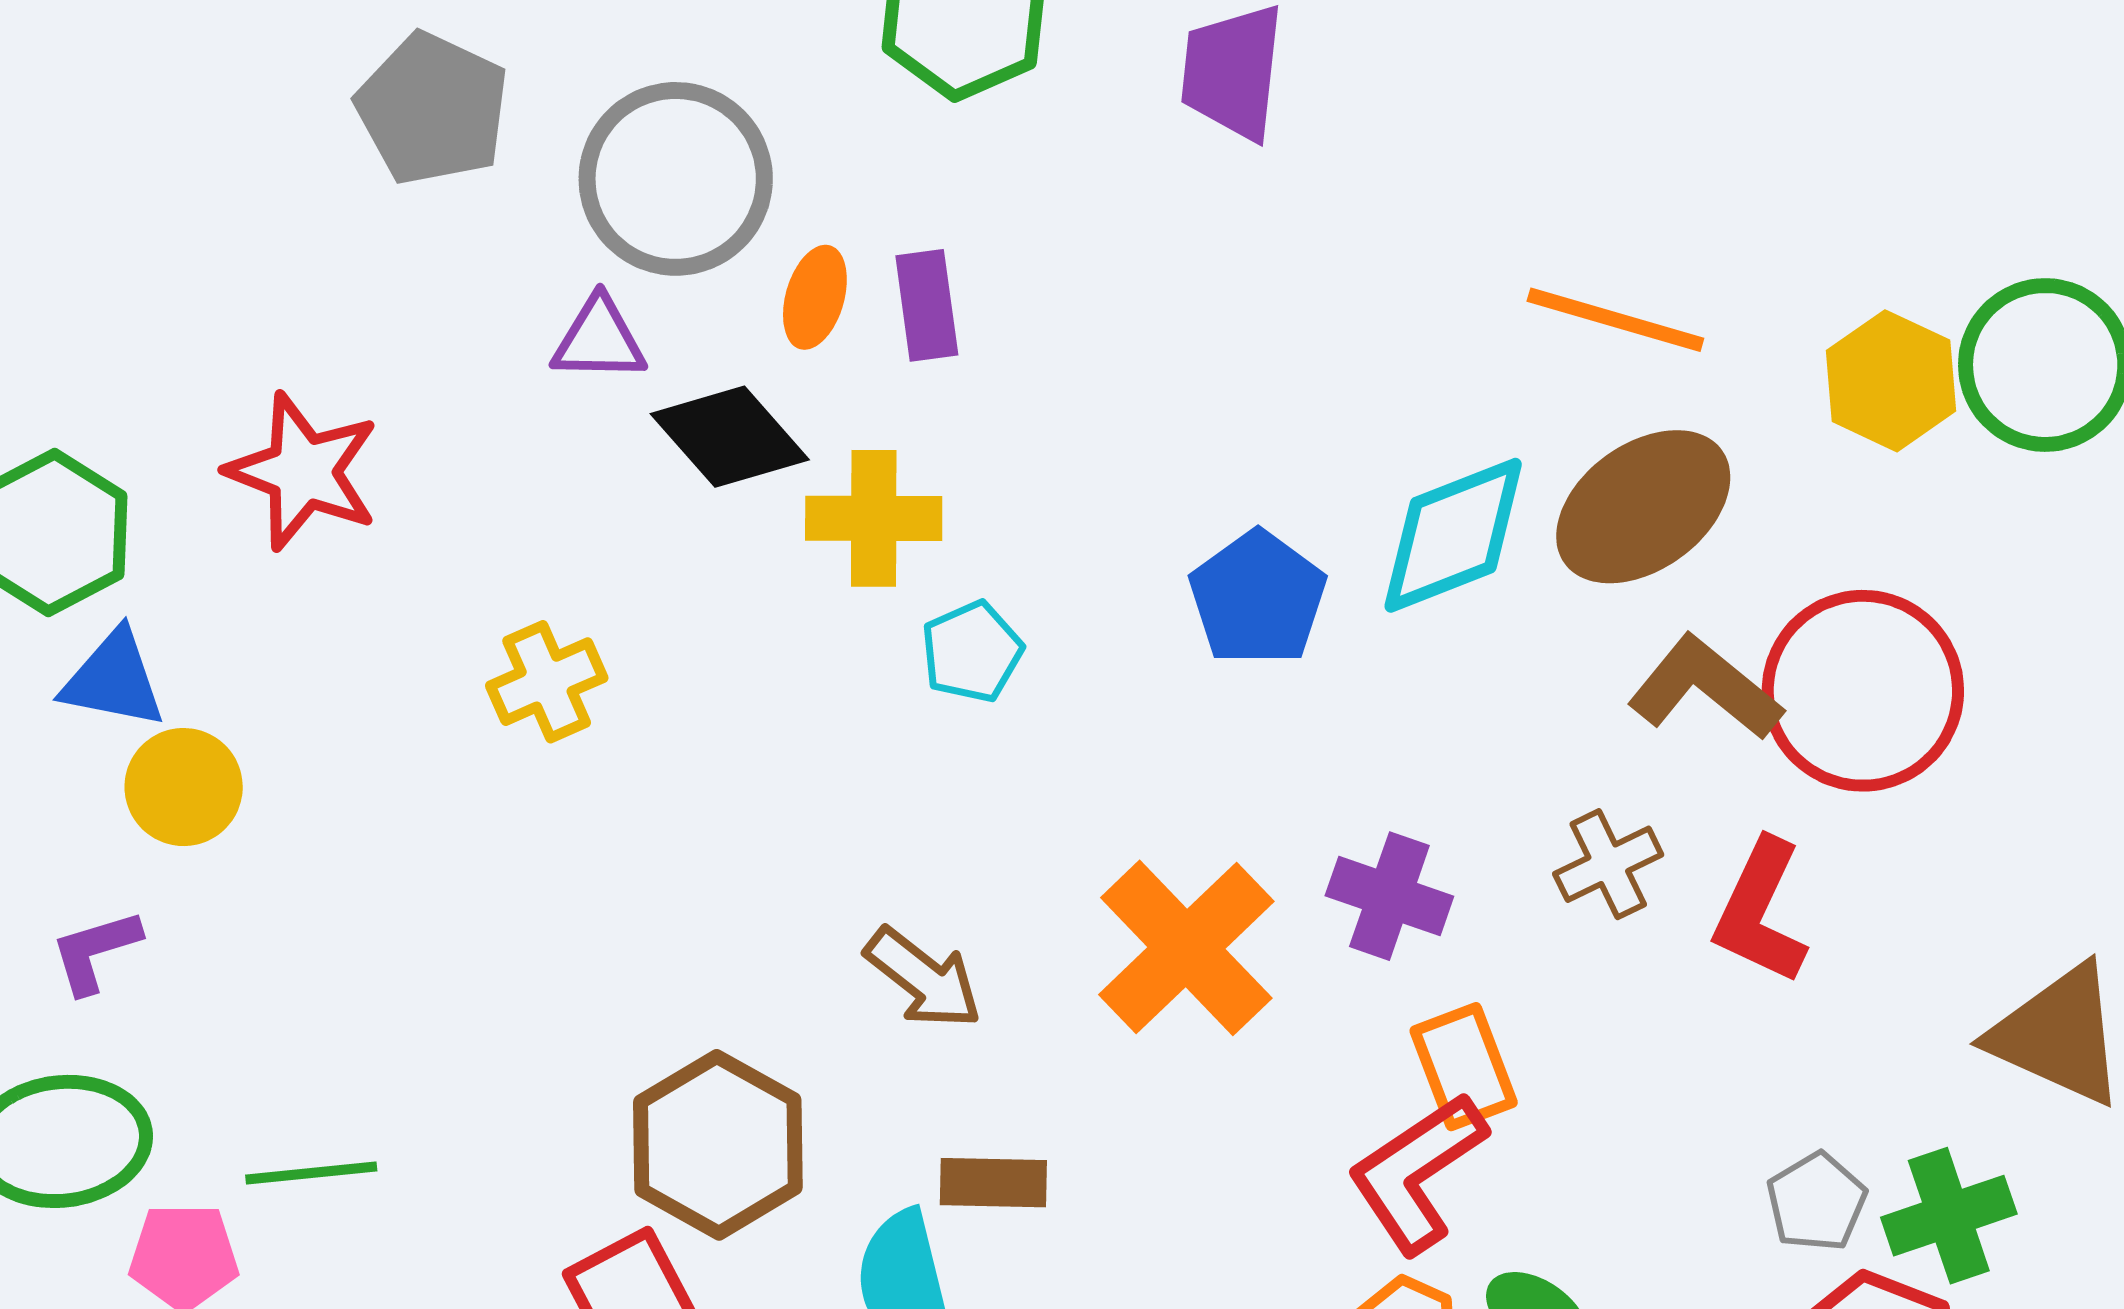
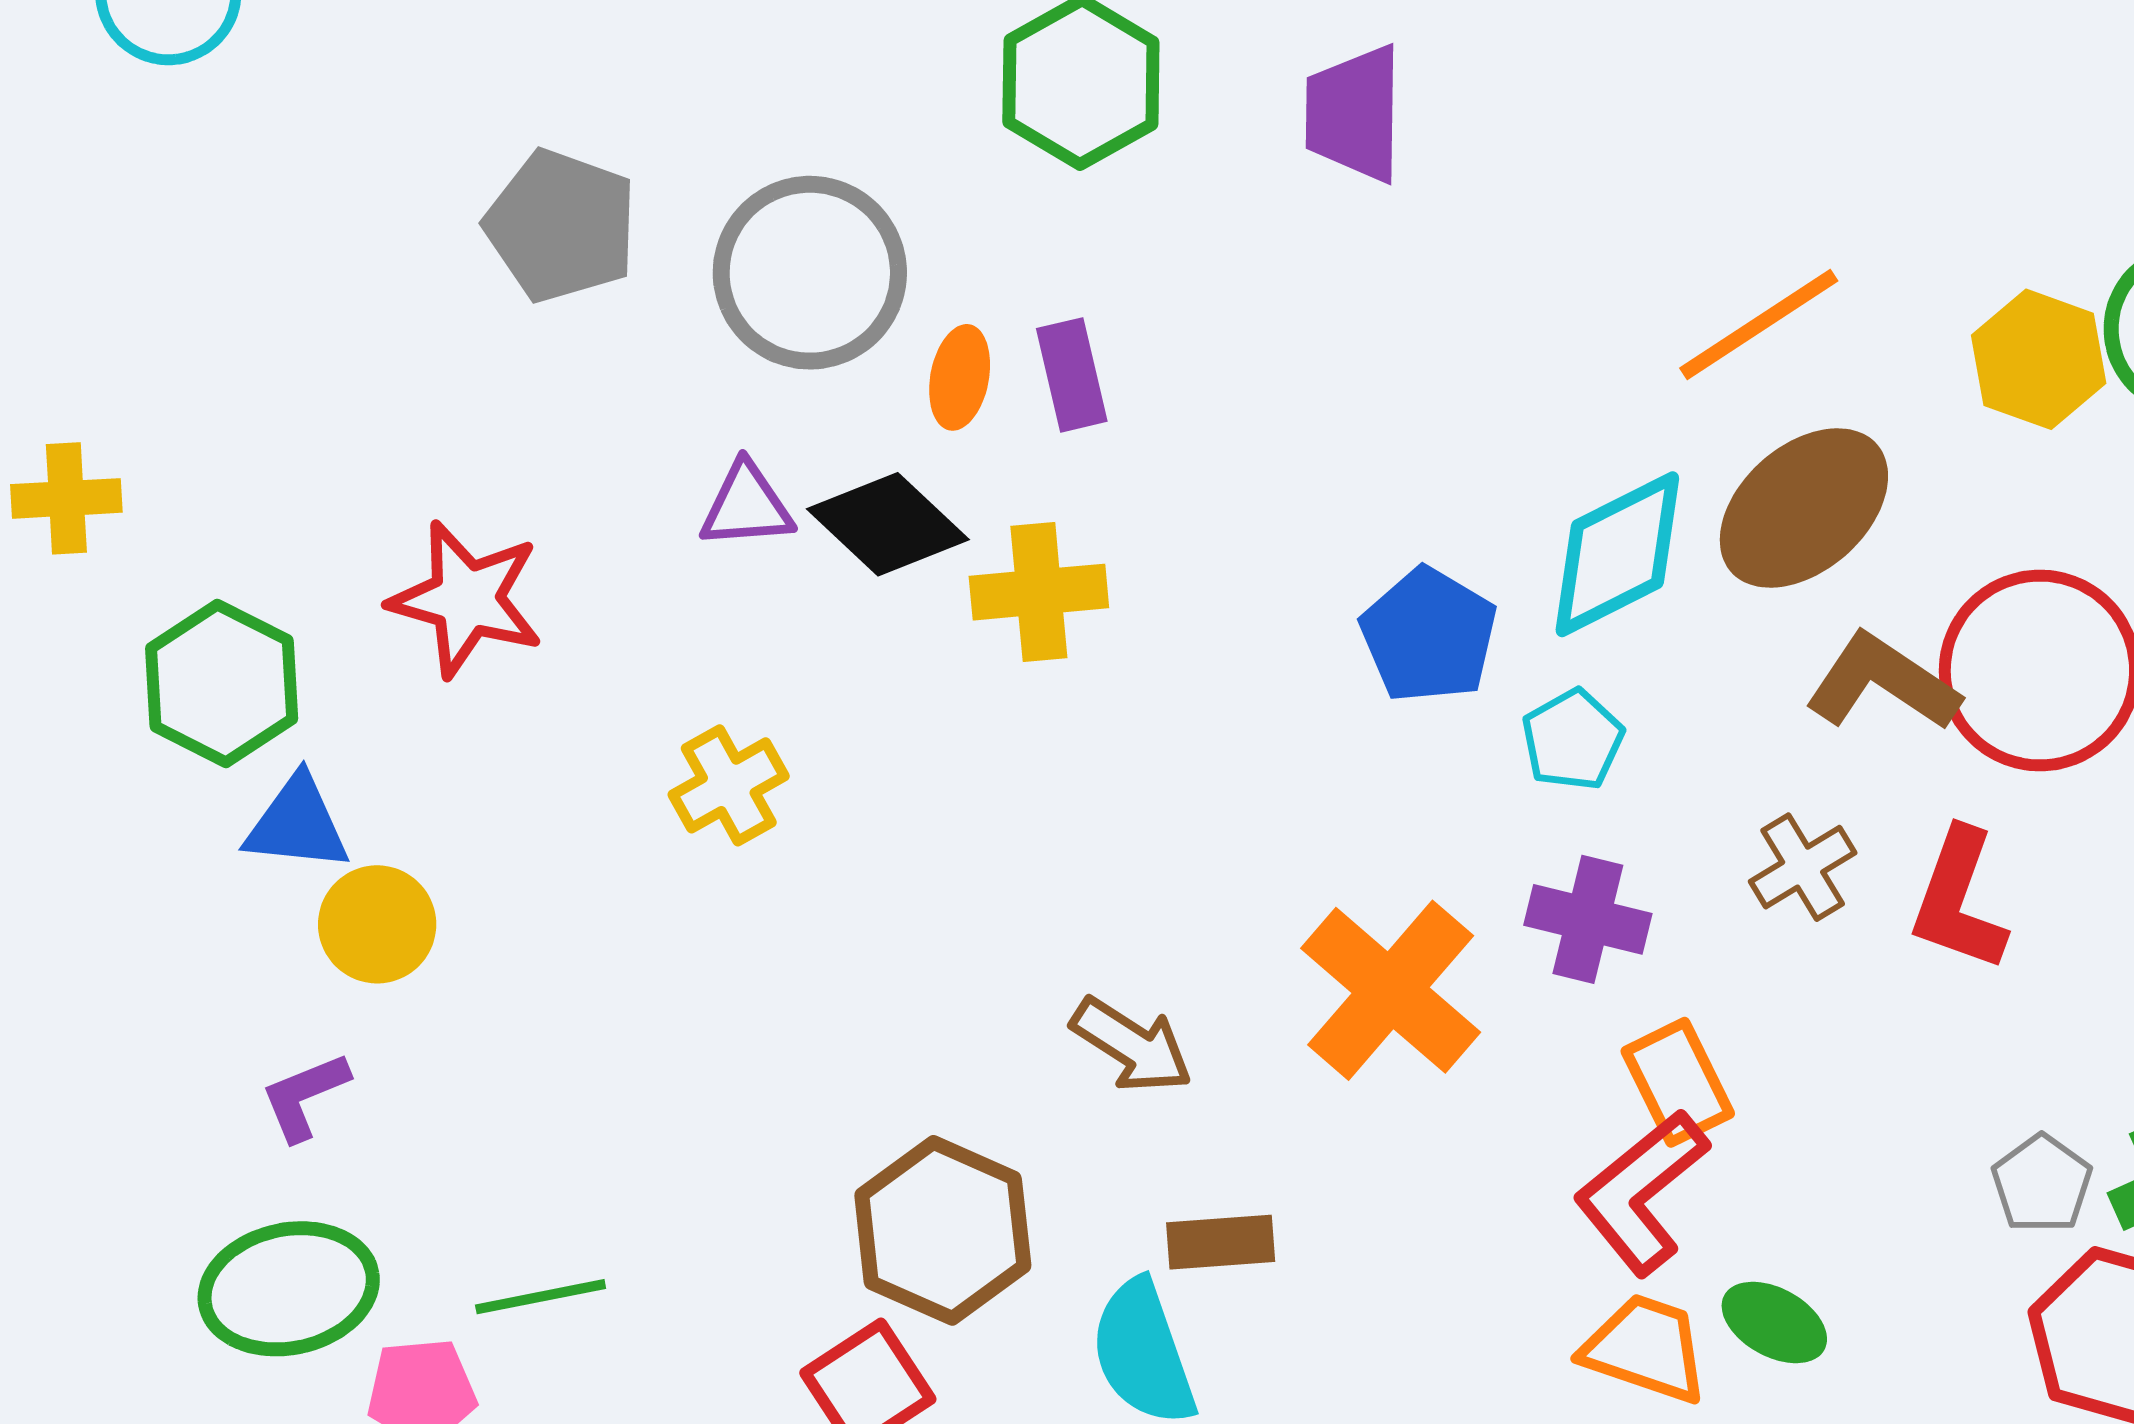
orange line: (1615, 320) -> (1759, 324), turned -44
purple triangle: (599, 340) -> (746, 506), moved
cyan pentagon: (972, 652) -> (1573, 740), moved

